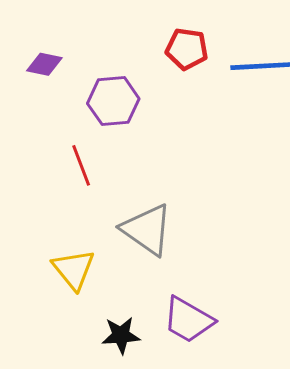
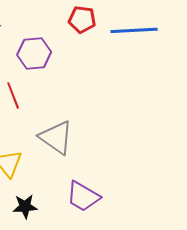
black star: (121, 335) -> (25, 206), moved

